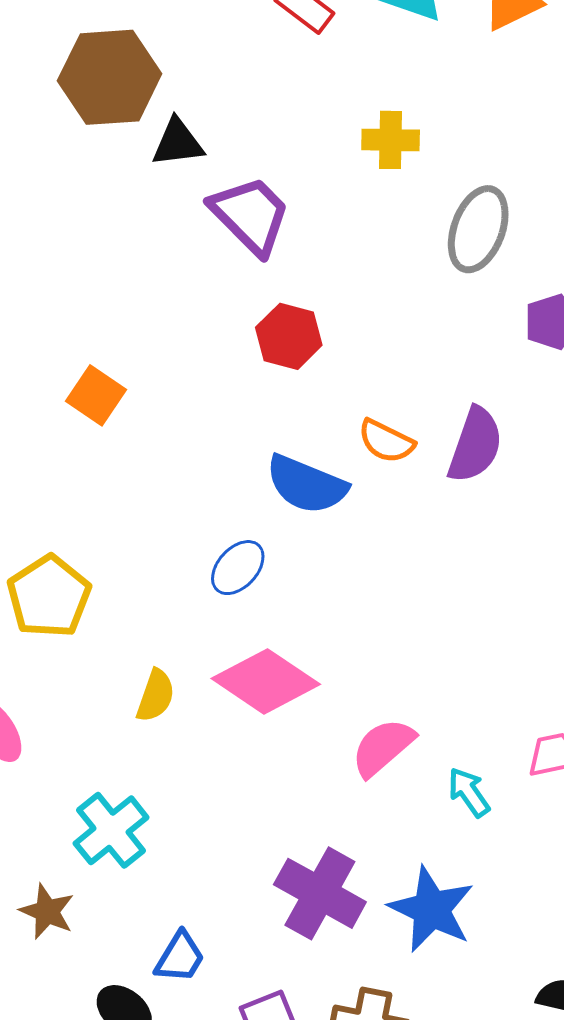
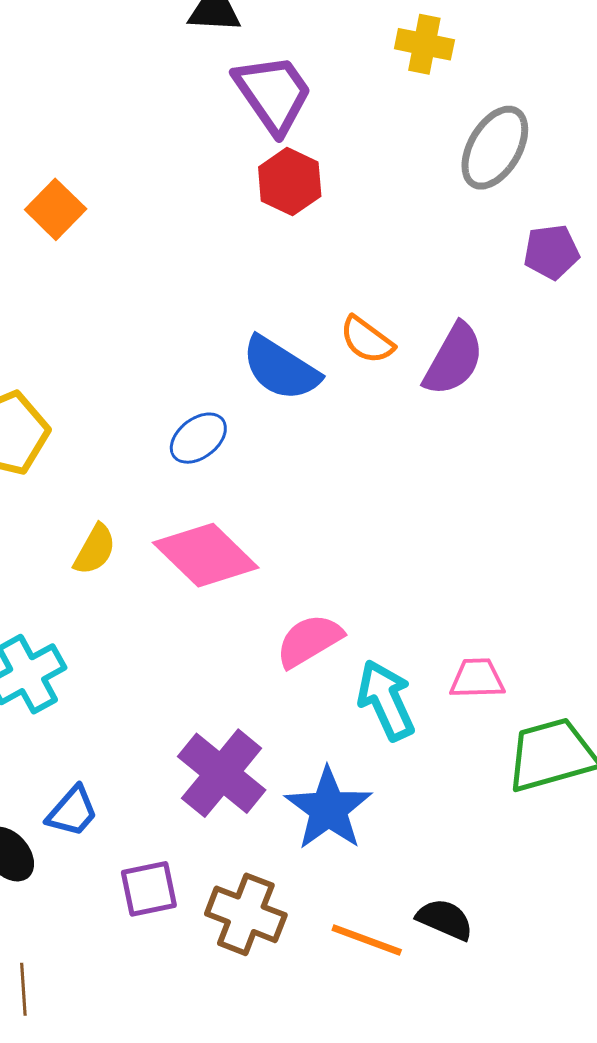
red hexagon: (289, 336) -> (290, 182), moved
orange square: (96, 395) -> (56, 209), moved
cyan arrow: (469, 792) -> (386, 700), size x1.5

